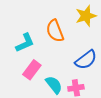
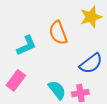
pink rectangle: (32, 70) -> (16, 80), moved

